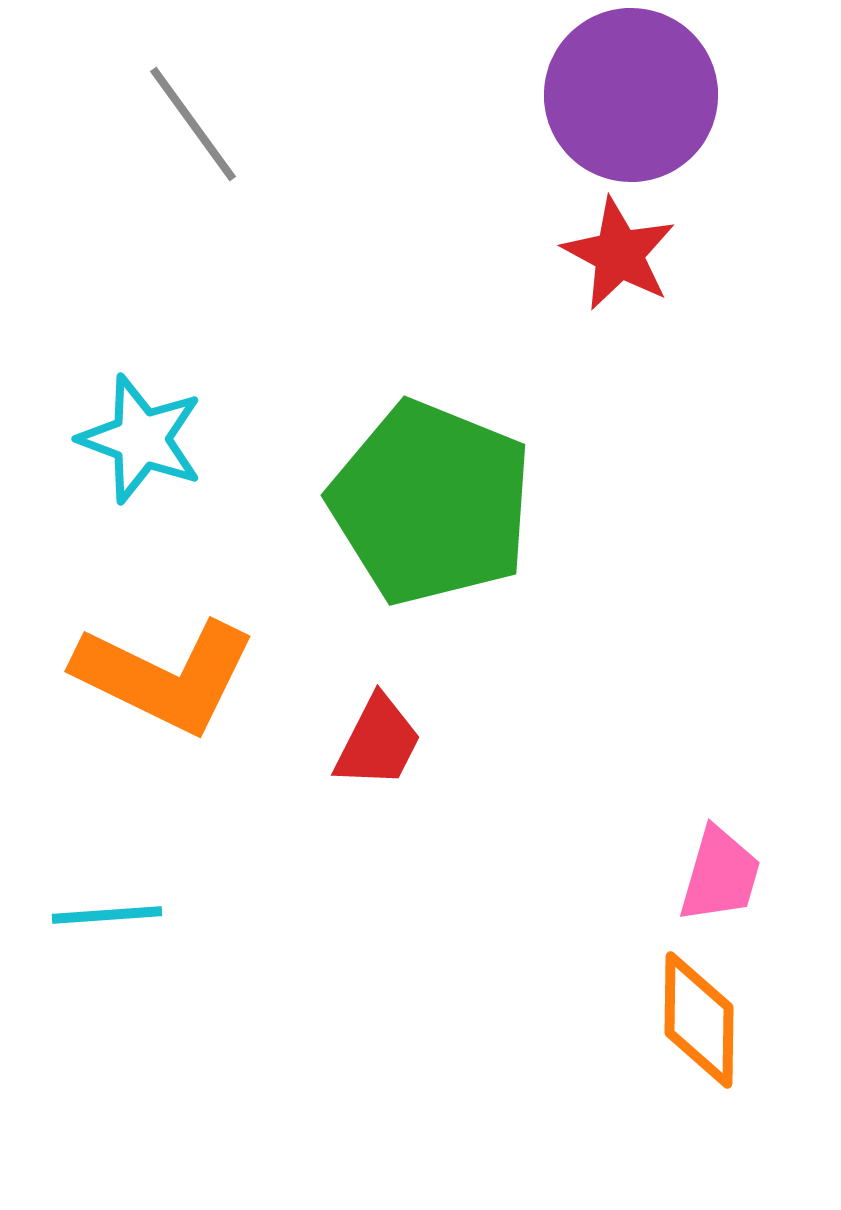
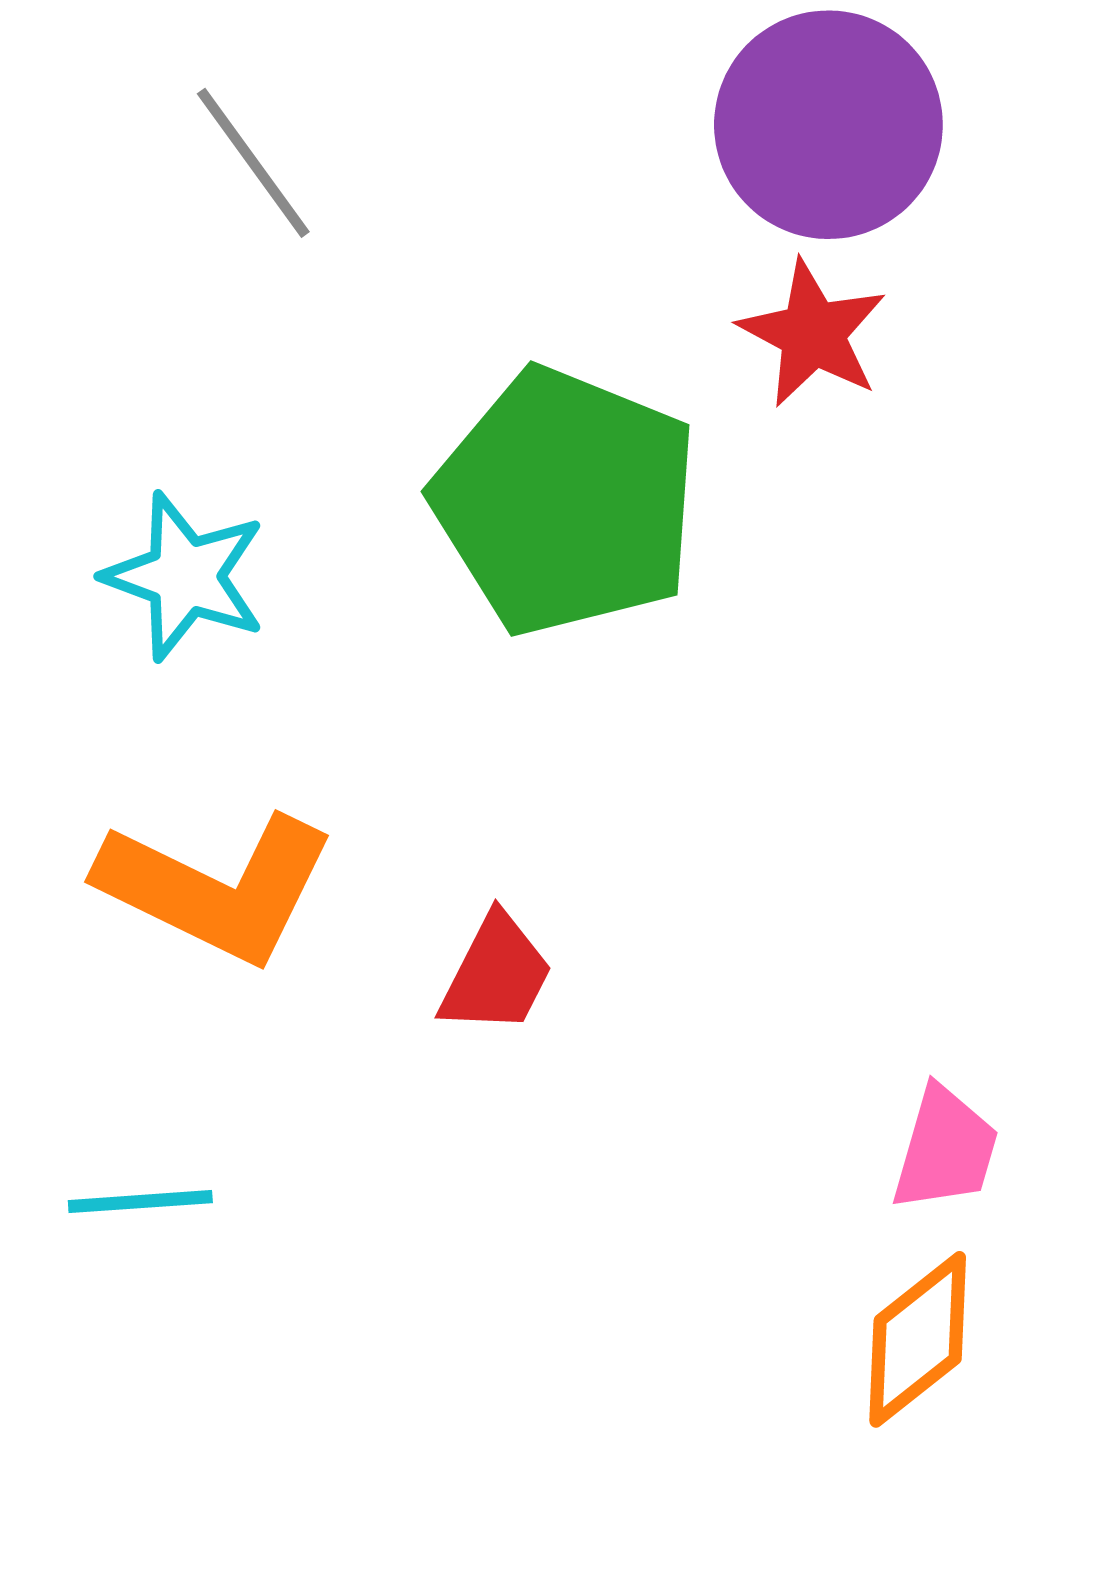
green pentagon: (431, 503) -> (566, 502), moved
orange diamond: (699, 1020) -> (918, 1339), turned 51

